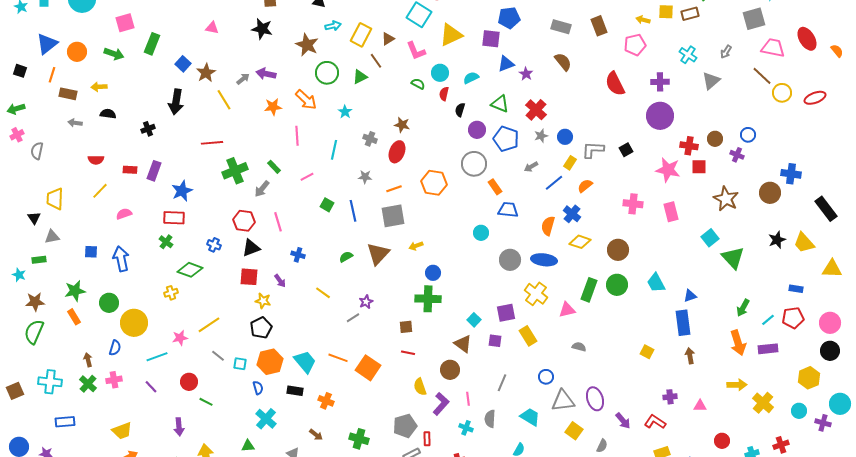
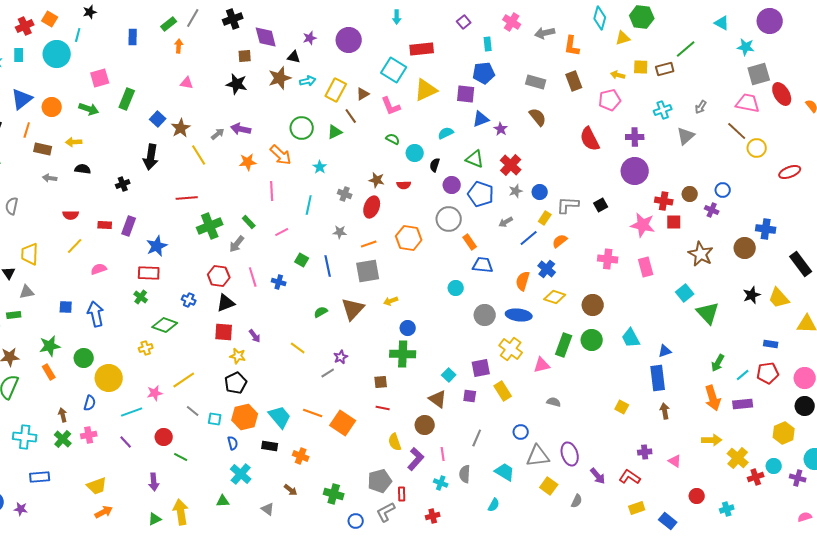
gray square: (754, 19) -> (759, 74), moved
brown star: (307, 45) -> (280, 78), moved, turned 30
cyan cross: (688, 55) -> (663, 110), turned 36
cyan circle: (440, 73) -> (415, 153), moved
red semicircle: (444, 94) -> (404, 185), moved, turned -104
red ellipse: (815, 98) -> (790, 172), moved
blue cross: (298, 255) -> (279, 282), moved
pink triangle: (700, 406) -> (675, 461), turned 32
red cross: (781, 445) -> (756, 477), moved

